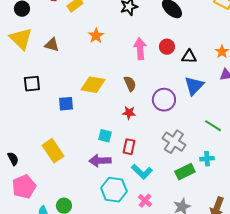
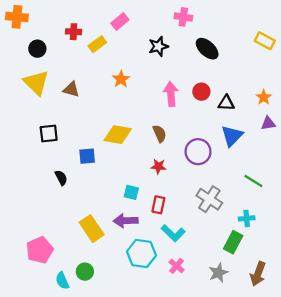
yellow rectangle: (53, 151) -> (92, 229), moved
black semicircle: (13, 159) -> (61, 178), moved
green rectangle: (185, 172) -> (233, 242), moved, turned -36

